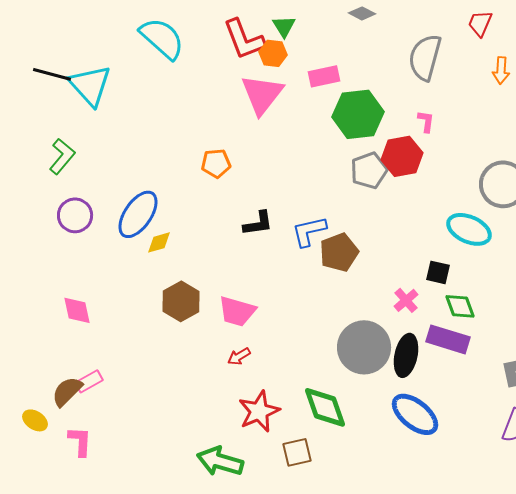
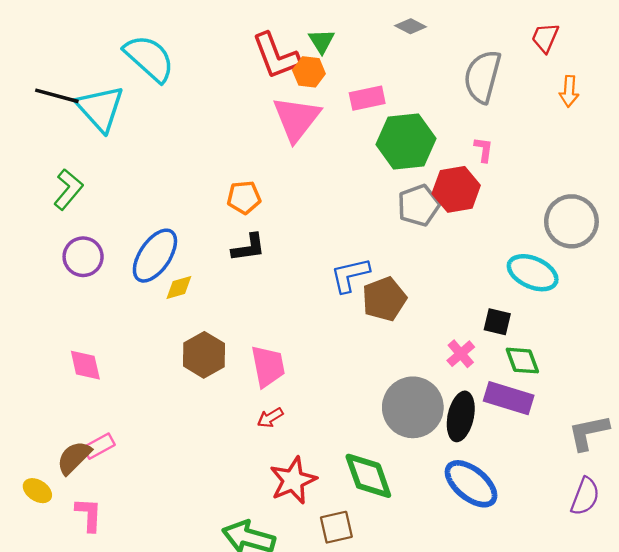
cyan semicircle: (162, 38) -> (149, 58), moved
black L-shape: (258, 223) -> (249, 248), moved
pink trapezoid: (237, 311) -> (268, 366), turned -117

